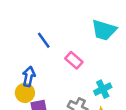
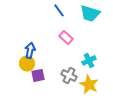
blue line: (44, 40) -> (59, 10), moved

